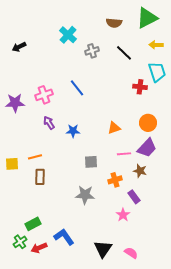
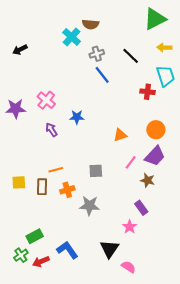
brown semicircle: (114, 23) -> (91, 24), moved
blue line: (77, 88) -> (102, 75), moved
pink cross: (44, 95) -> (46, 100), turned -30
blue star: (73, 131) -> (77, 117), moved
pink line: (124, 154) -> (131, 162), turned -48
orange line: (35, 157) -> (56, 170), moved
yellow square: (12, 164) -> (19, 182), moved
orange cross: (115, 180) -> (67, 190), moved
black triangle: (103, 249) -> (110, 249), moved
pink semicircle: (131, 253) -> (128, 267), moved

